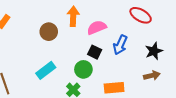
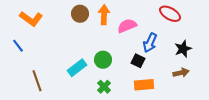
brown circle: (49, 32) -> (80, 14), moved
black square: (95, 52) -> (138, 61), moved
green circle: (83, 69) -> (103, 60), moved

